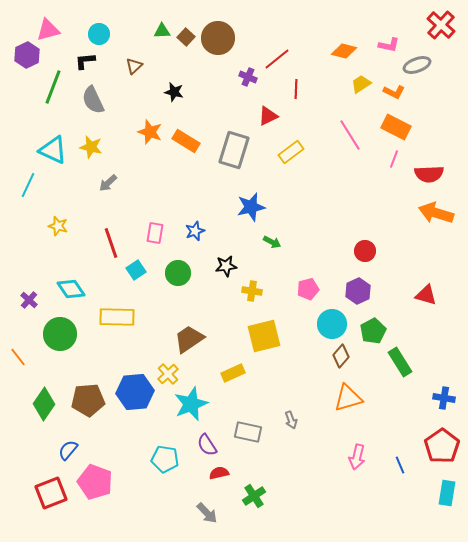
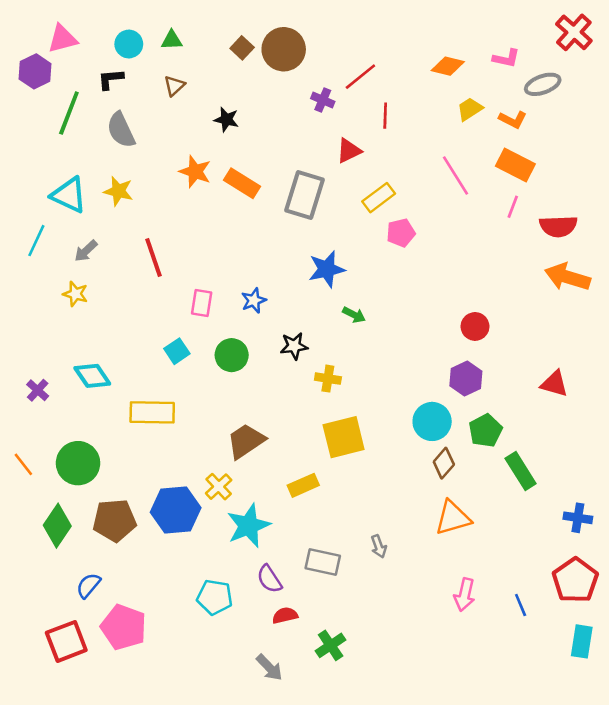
green triangle: (162, 31) -> (172, 40), moved
gray arrow: (108, 183) -> (86, 251), moved
red line: (111, 243) -> (154, 257), moved
pink pentagon: (308, 289) -> (401, 233), moved
green circle: (60, 334) -> (78, 463), moved

